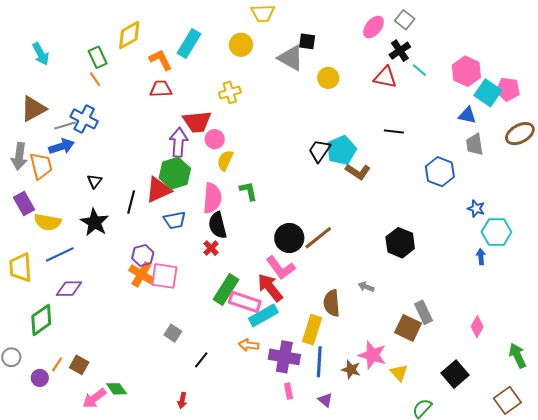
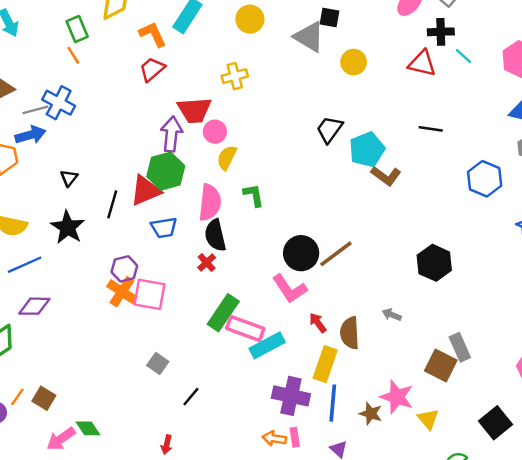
black cross: (400, 51) -> (441, 32), turned 30
red trapezoid: (161, 89) -> (152, 69), turned -40
black trapezoid: (319, 151) -> (329, 129), moved
red arrow: (270, 288) -> (318, 323), moved, size x0.6
orange arrow: (249, 345) -> (274, 438), moved

